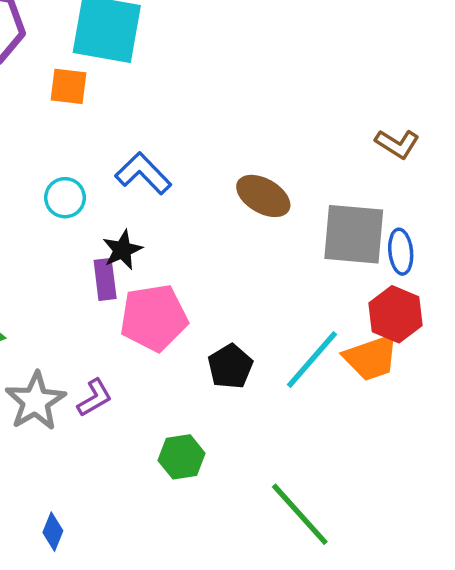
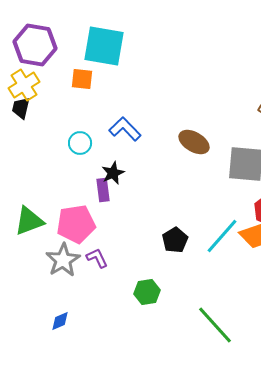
pink pentagon: (154, 318) -> (76, 224), moved
purple L-shape: (95, 398) -> (97, 258), turned -85
blue diamond: (53, 532) -> (60, 321), moved, turned 45

